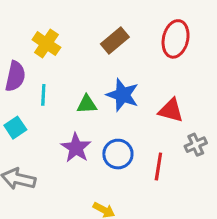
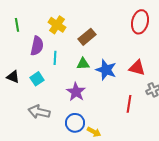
brown rectangle: (115, 40) -> (87, 37), moved
blue star: (123, 95) -> (106, 70), moved
blue circle: (118, 154) -> (75, 123), moved

